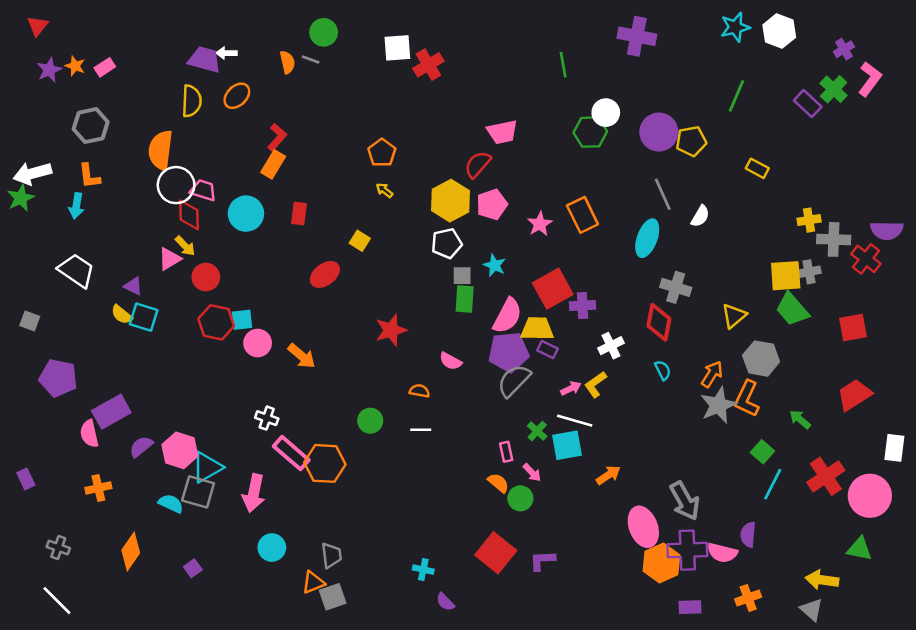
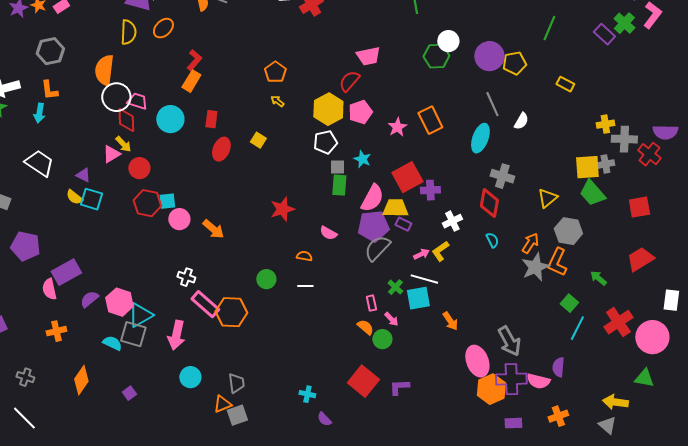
red ellipse: (325, 274) -> (221, 149), moved, turned -30
orange arrow: (608, 475) -> (450, 321), turned 90

